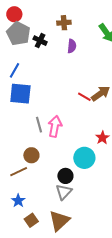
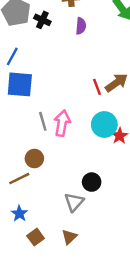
red line: (84, 97) -> (97, 87), turned 40
cyan circle: (84, 158) -> (104, 124), moved
black circle: (65, 176) -> (92, 182), moved
brown triangle: (59, 221) -> (69, 237), size x0.6

